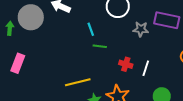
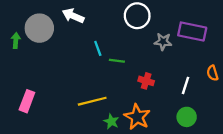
cyan line: (91, 29) -> (98, 48), moved
pink rectangle: (18, 63) -> (27, 101), moved
white line: (146, 68) -> (185, 85), moved

